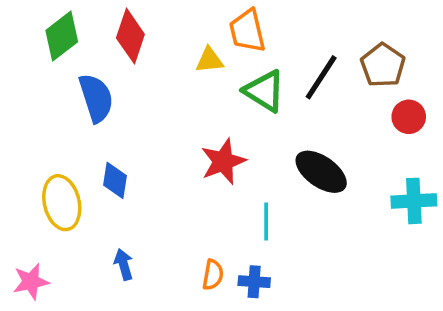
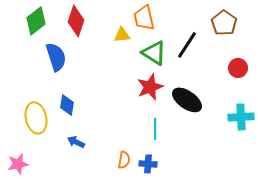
brown pentagon: (383, 65) -> (224, 23), moved
red star: (223, 161) -> (150, 87), moved
blue arrow: (124, 264) -> (76, 142), moved, turned -48

